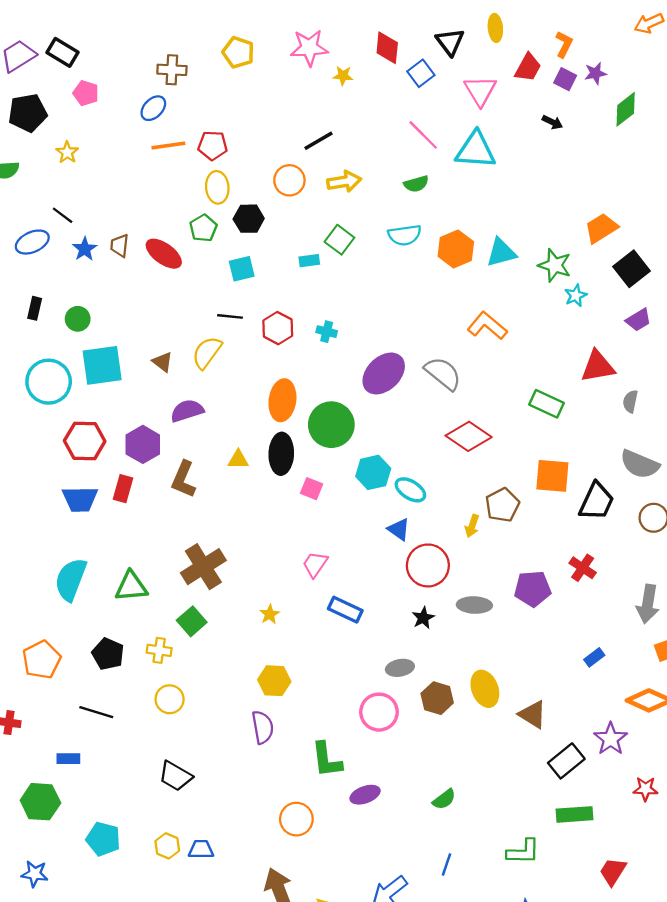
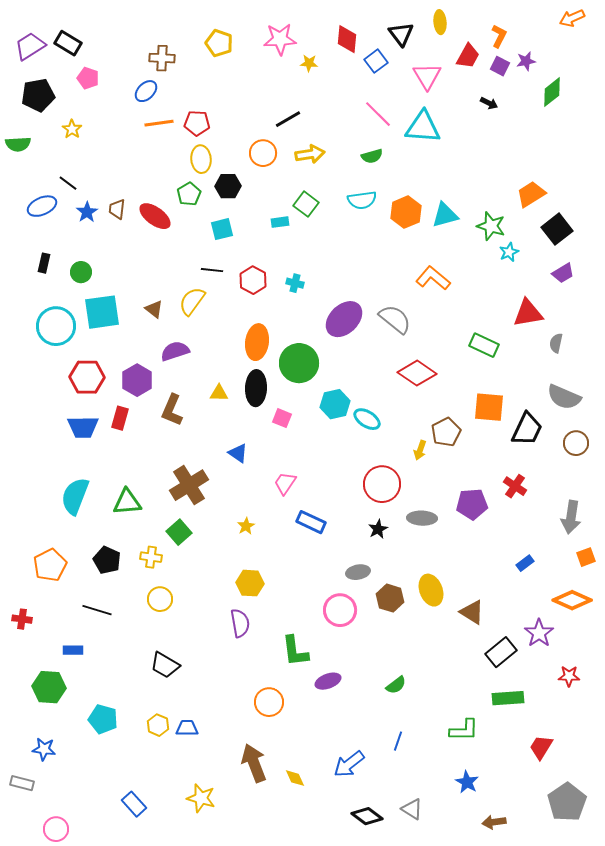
blue triangle: (399, 529) -> (238, 453), moved

